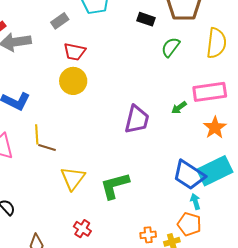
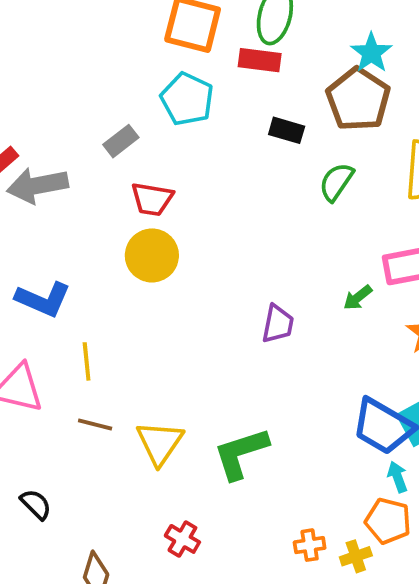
purple trapezoid: (137, 119) -> (278, 324), size x0.7
brown line: (47, 148) -> (95, 424), moved

